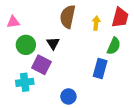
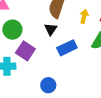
black triangle: (53, 43) -> (51, 29), moved
blue rectangle: (100, 68) -> (67, 48), moved, turned 42

